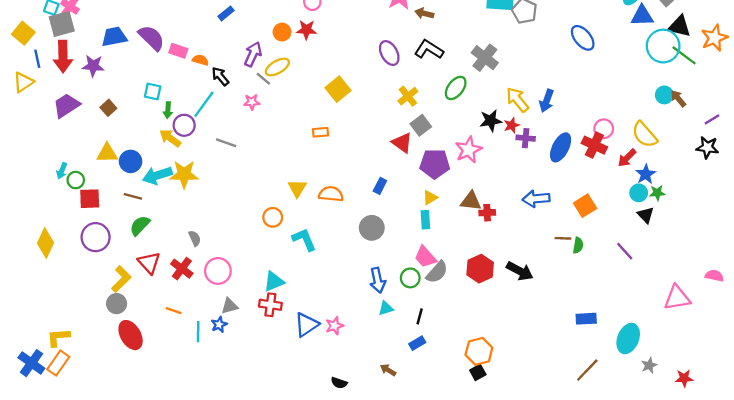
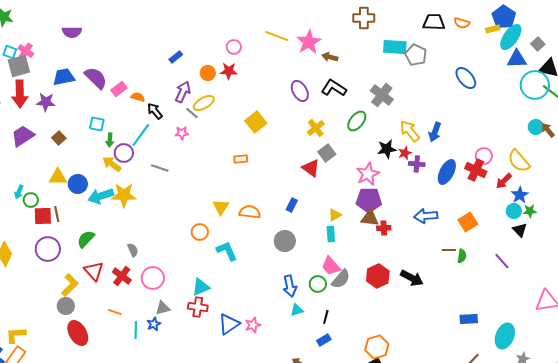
blue rectangle: (226, 13) -> (176, 57), moved
pink rectangle: (178, 51) -> (119, 89), turned -56
purple pentagon: (435, 164) -> (369, 200), moved
brown line: (133, 196) -> (57, 214), moved, turned 63

